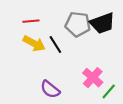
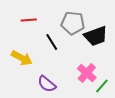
black trapezoid: (102, 23) -> (96, 36), moved
yellow arrow: (34, 43) -> (22, 58), moved

